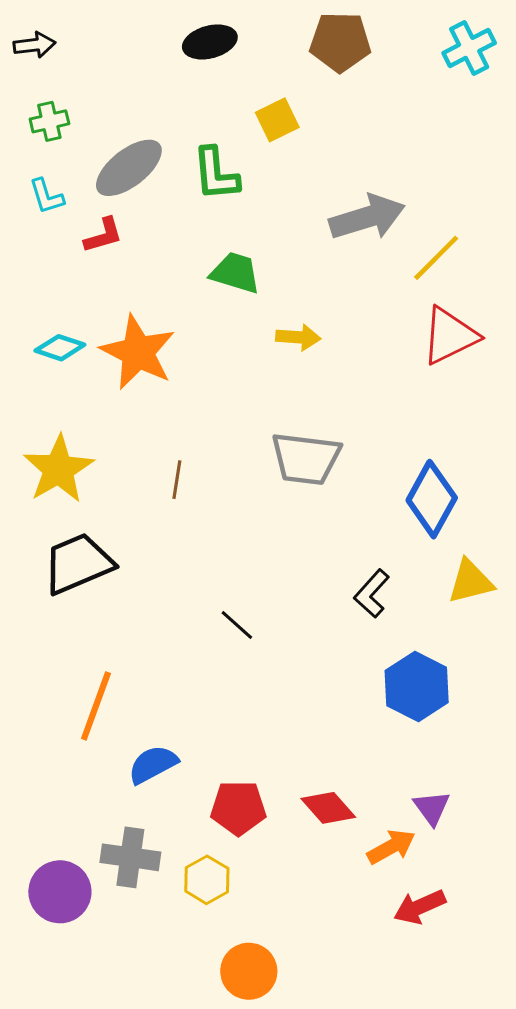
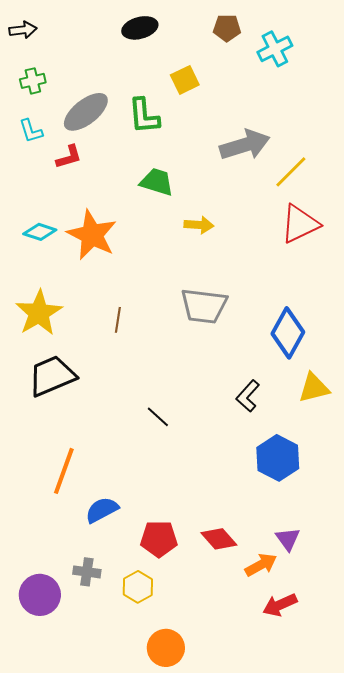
brown pentagon: (340, 42) -> (227, 28), size x0.7
cyan cross: (469, 48) -> (275, 49), moved
gray cross: (130, 857) -> (87, 572), size x0.7

